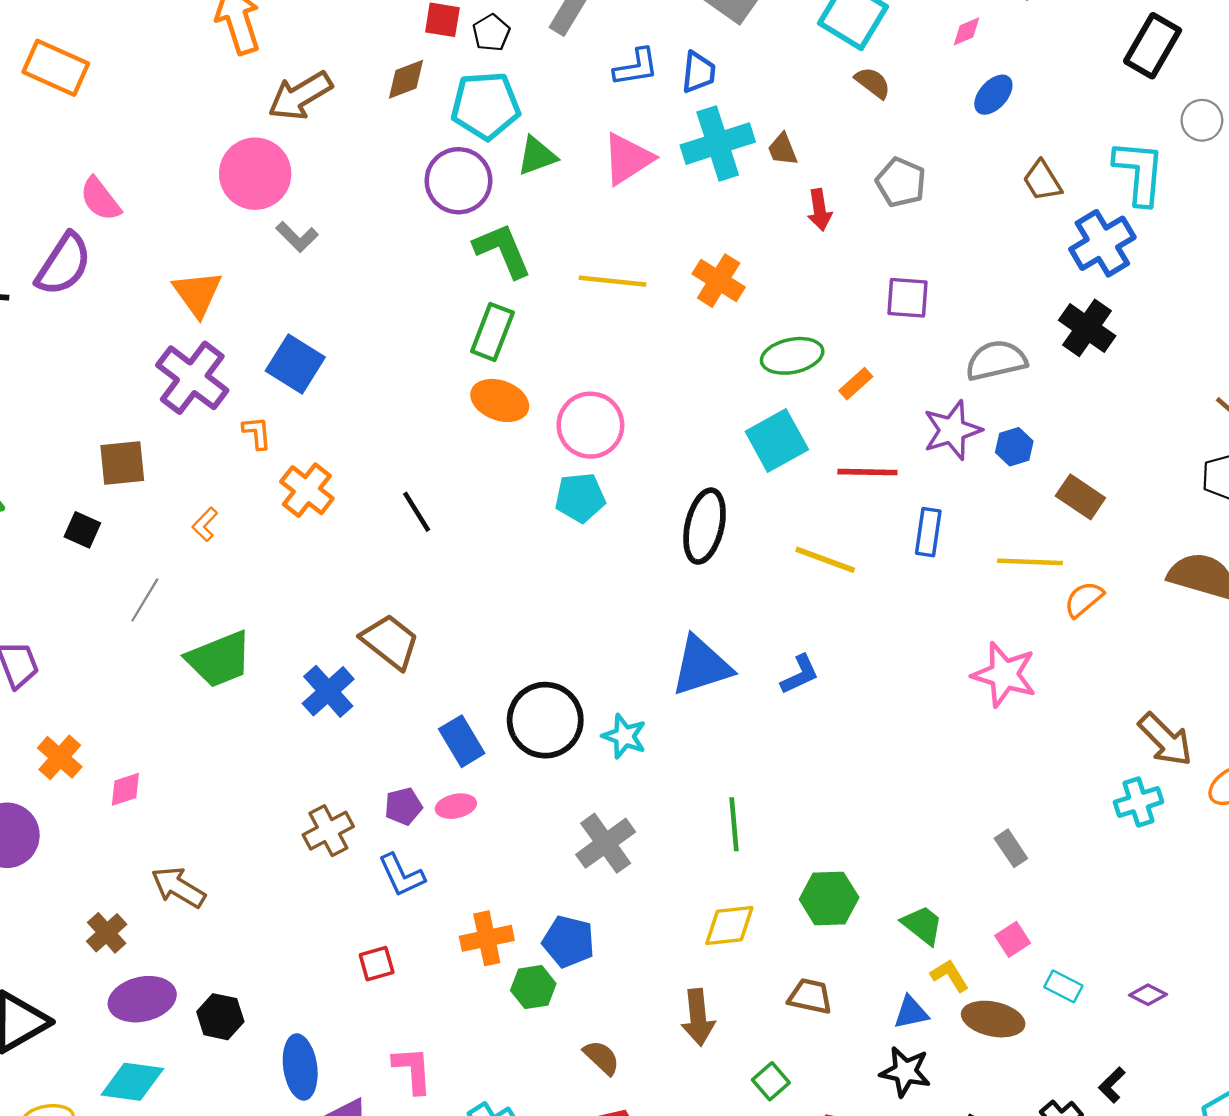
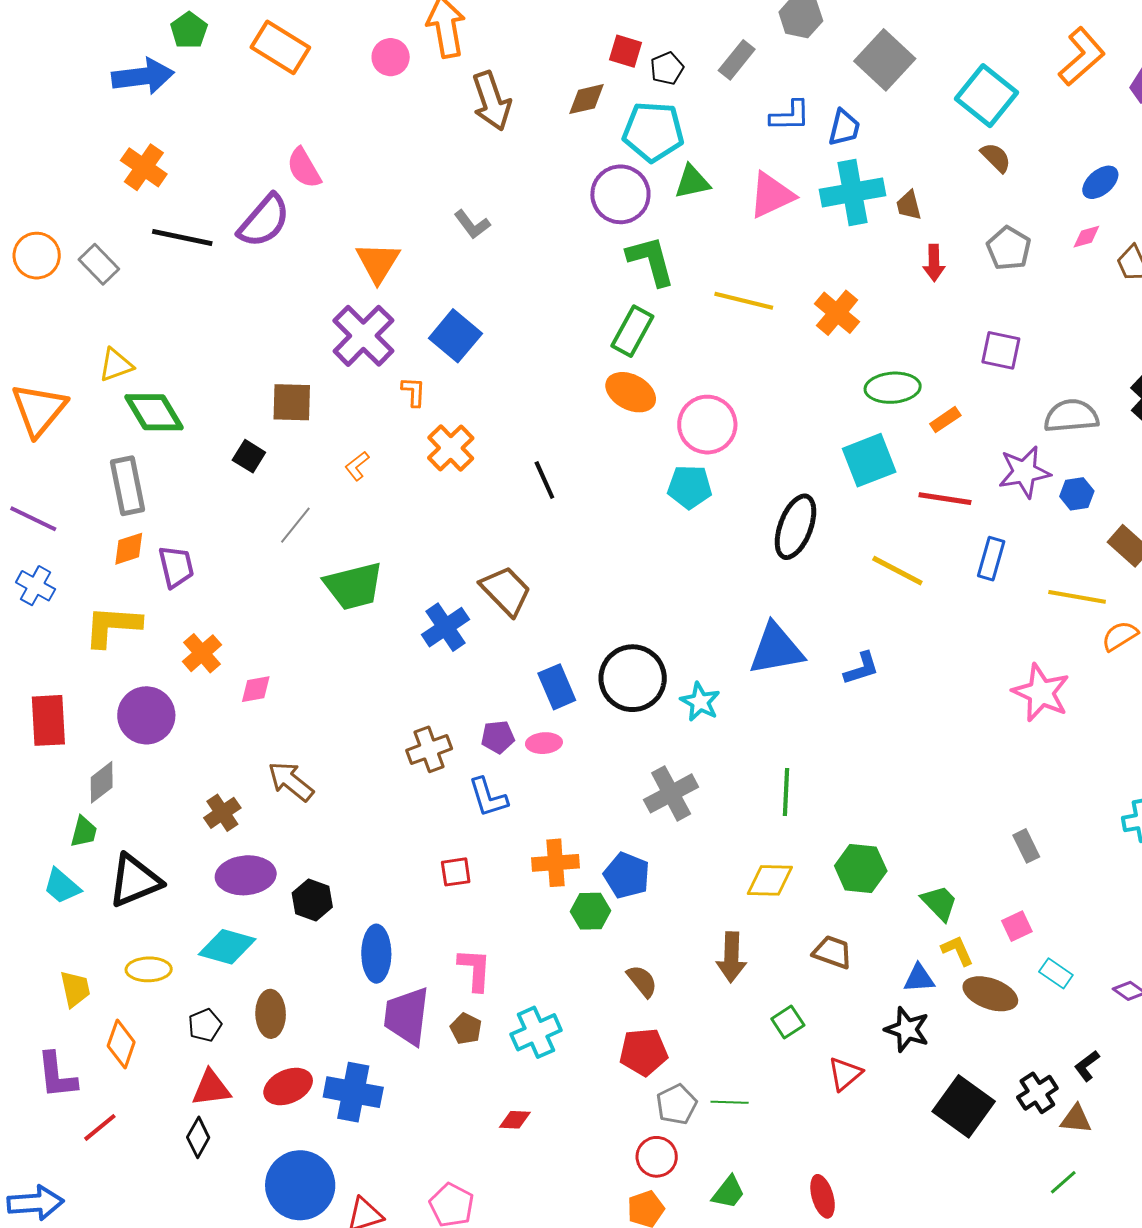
pink diamond: (966, 31) -> (1086, 237), moved
brown arrow: (300, 96) -> (492, 101), turned -86
pink circle: (255, 174) -> (391, 57), moved, size x0.6

